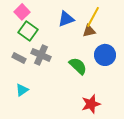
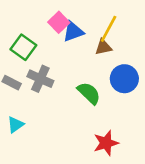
pink square: (22, 12) -> (59, 22), moved

